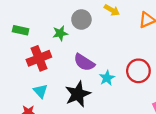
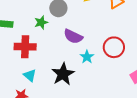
red cross: (39, 58) -> (25, 47), turned 30
purple semicircle: (84, 62) -> (73, 36), moved

